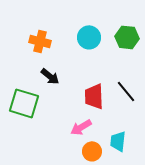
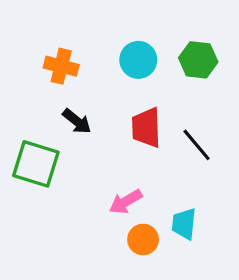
red trapezoid: (94, 96) -> (146, 128), moved

